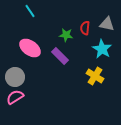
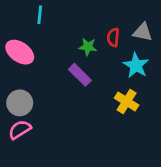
cyan line: (30, 11) -> (40, 15), turned 40
pink ellipse: (30, 48) -> (20, 52), moved

